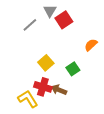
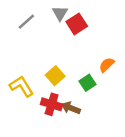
gray line: (30, 25) -> (26, 22), moved
orange semicircle: (91, 45) -> (107, 65), moved
yellow L-shape: (28, 99) -> (22, 86), moved

